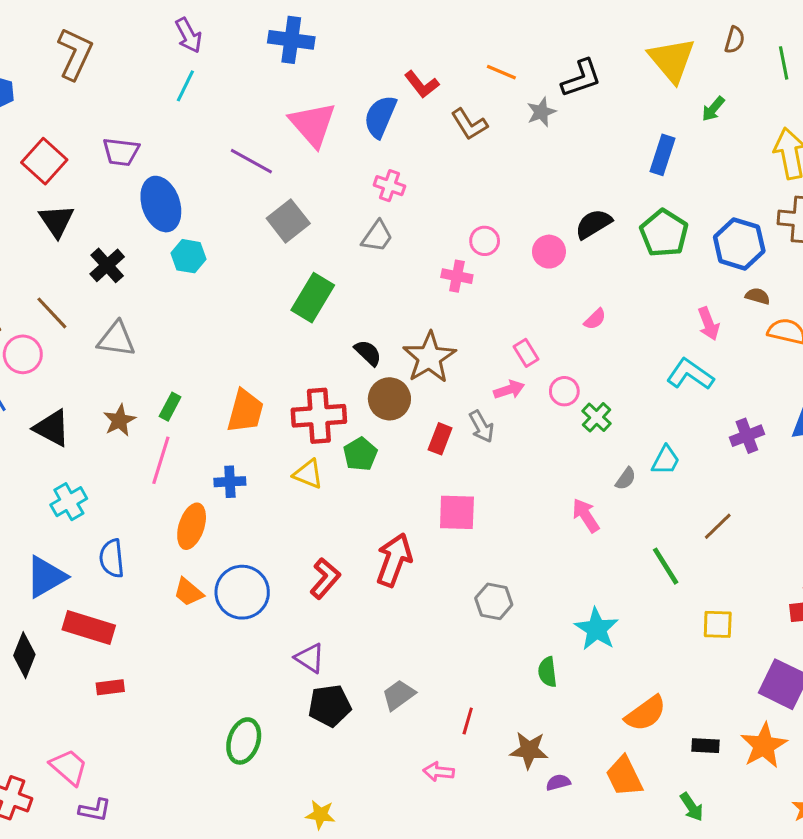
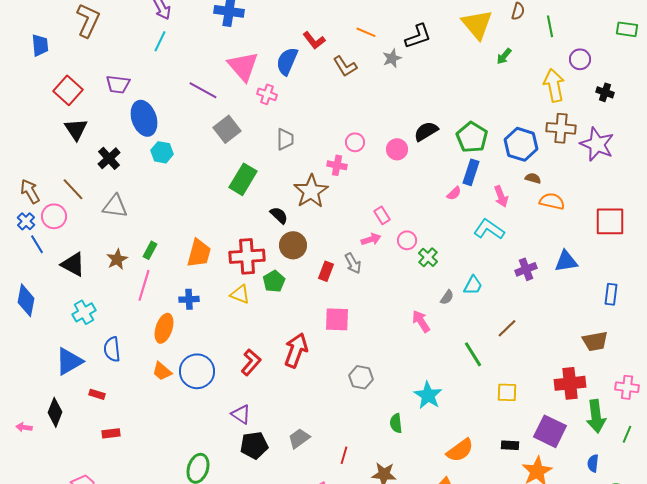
blue rectangle: (663, 155) -> (471, 172), moved
pink cross: (389, 186) -> (267, 94), moved
gray trapezoid: (377, 236) -> (285, 139), turned -35
pink semicircle: (595, 319) -> (454, 193), moved
brown star: (429, 357) -> (311, 191), moved
red rectangle: (89, 627) -> (97, 394), size x0.5
black rectangle: (705, 746) -> (510, 445), moved

